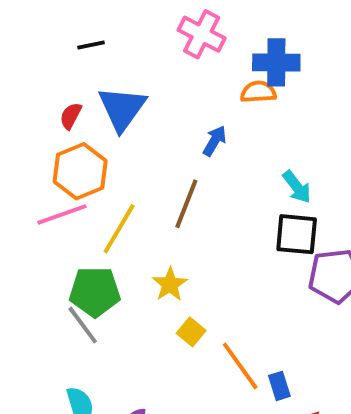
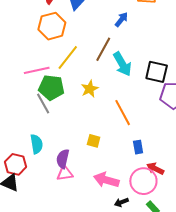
cyan arrow: (297, 187) -> (122, 64), moved, size x1.4
pink line: (62, 214) -> (37, 70), moved
yellow square: (191, 332) -> (94, 141), moved, turned -32
orange line: (240, 366) -> (123, 113), moved

